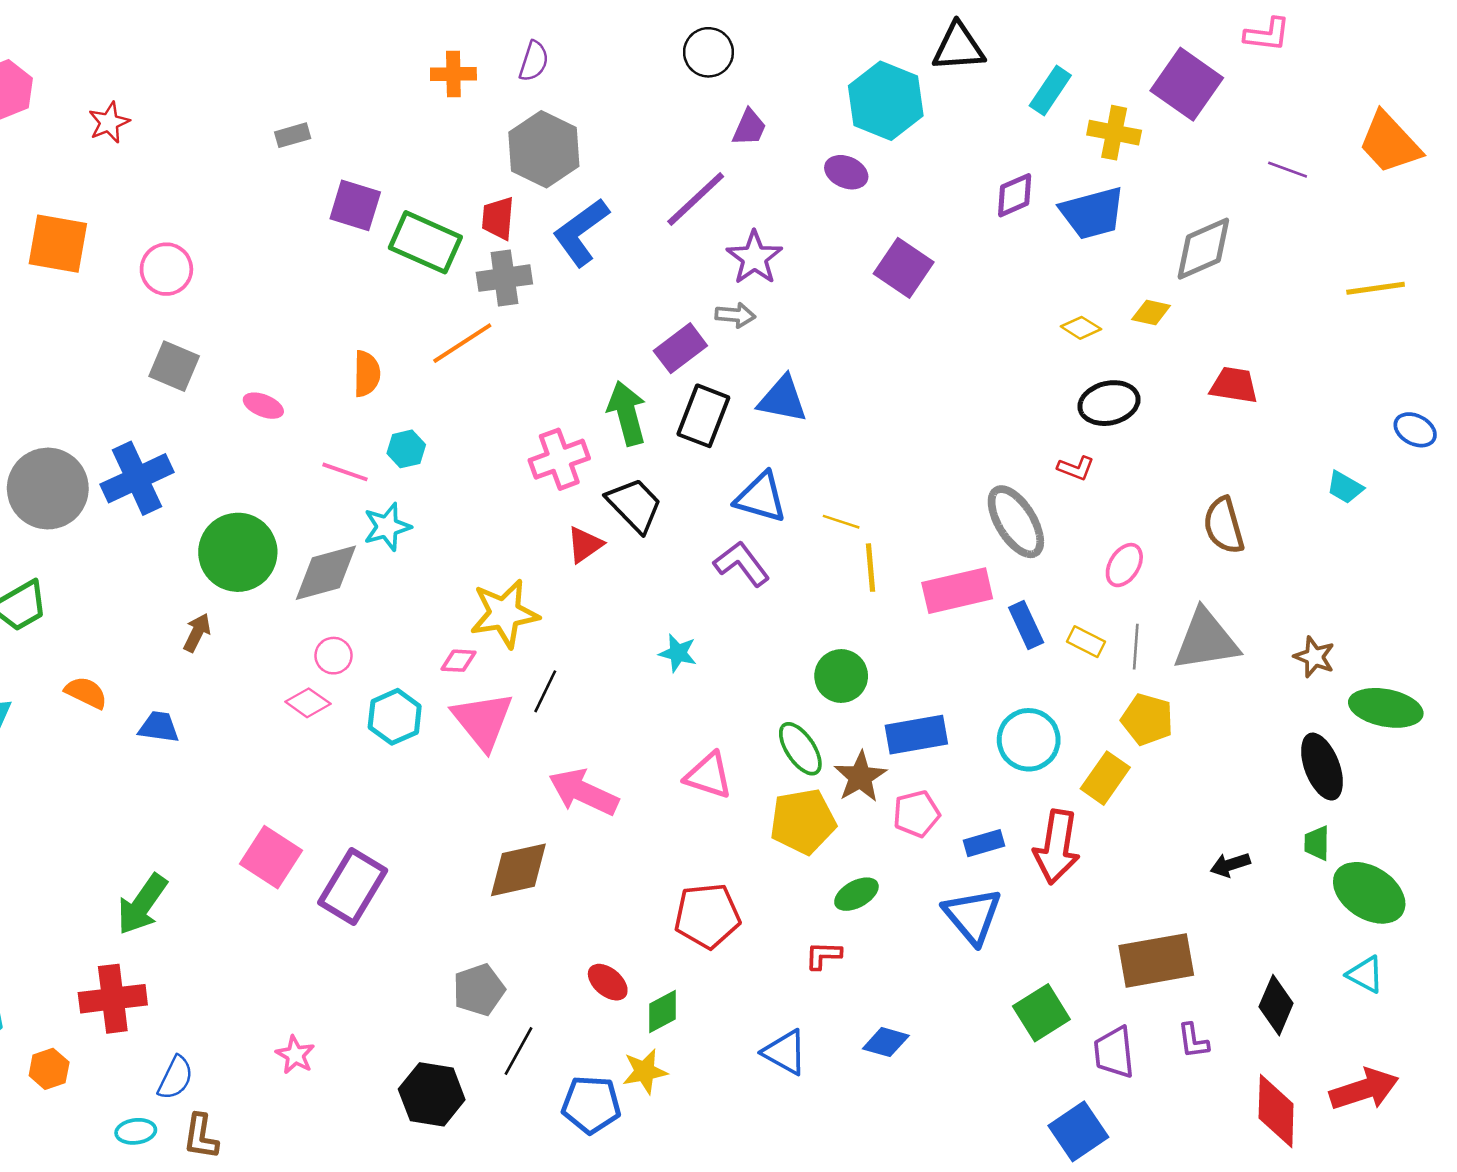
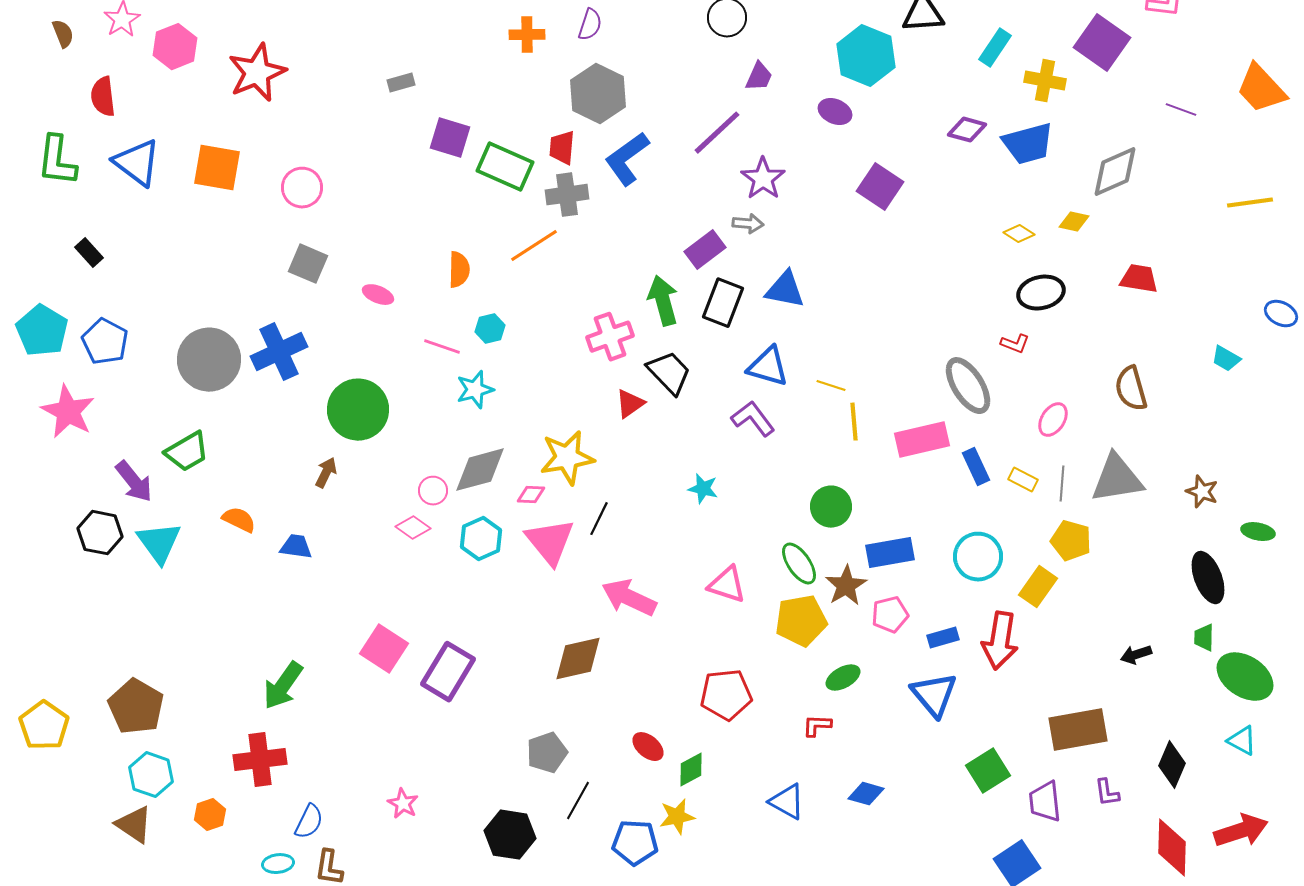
red star: (109, 122) -> (257, 73), size x1.8
purple diamond: (1015, 195) -> (967, 130), turned 39
gray diamond: (326, 573) -> (480, 470), moved
green ellipse: (1386, 708) -> (1258, 532), size x0.6

